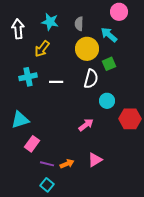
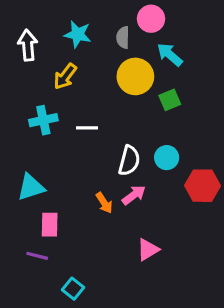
pink circle: (119, 12) -> (151, 19), moved
white semicircle: (91, 79) -> (129, 161), moved
pink rectangle: (32, 144) -> (50, 225), turned -35
purple line: (47, 164) -> (37, 256), moved
orange arrow: (67, 164) -> (104, 203), moved, turned 80

